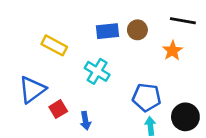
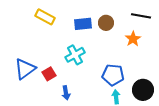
yellow rectangle: (54, 45) -> (45, 17), moved
cyan cross: (97, 71) -> (75, 55), turned 30
red square: (58, 109) -> (49, 74), moved

